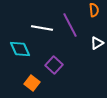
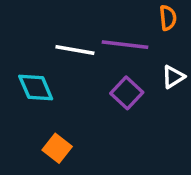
purple line: (70, 25) -> (125, 45), turned -55
purple square: (54, 65) -> (127, 93), moved

